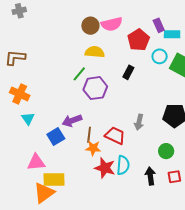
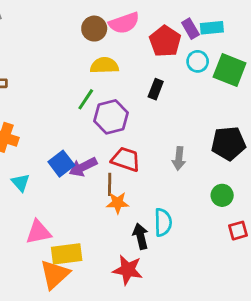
purple rectangle: (159, 25) -> (190, 29), moved
cyan triangle: (28, 119) -> (20, 183), moved
red trapezoid: (115, 136) -> (126, 159), moved
blue square: (56, 137) -> (61, 164), moved
red star: (105, 168) -> (128, 270), moved
black arrow: (150, 176) -> (141, 236), moved

